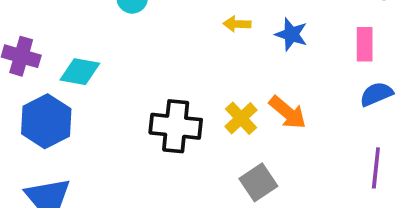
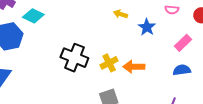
pink rectangle: (365, 44) -> (183, 43), turned 30
orange arrow: (288, 112) -> (134, 67), turned 125

